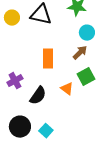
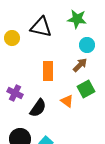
yellow circle: (12, 18) -> (12, 38), moved
purple cross: (15, 81) -> (15, 93), turned -35

